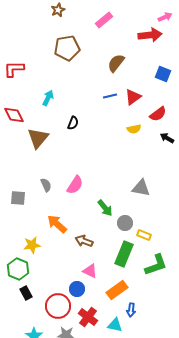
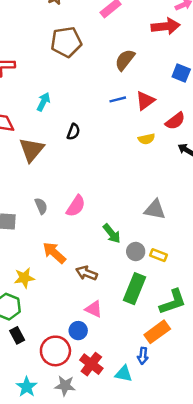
yellow rectangle: (144, 235) -> (158, 255), moved
orange rectangle: (117, 290) -> (157, 332), moved

